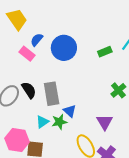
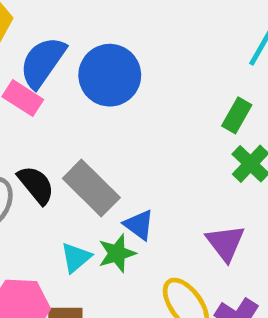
blue semicircle: (37, 40) -> (43, 62), size x1.6
green rectangle: (105, 52) -> (237, 115), moved, turned -32
gray rectangle: (52, 94) -> (91, 188), turned -30

